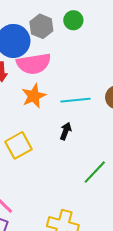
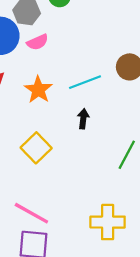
pink semicircle: (34, 64) -> (38, 42), moved, size x0.6

